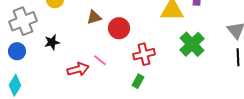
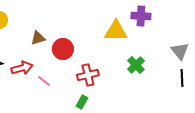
green cross: (192, 44) -> (136, 65), size x0.7
red arrow: (78, 69) -> (22, 68), moved

